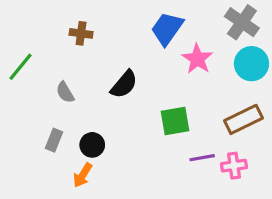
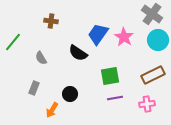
blue trapezoid: (167, 29) -> (98, 34), moved
black semicircle: (124, 84) -> (78, 53), turned 84
black circle: (92, 145) -> (70, 94), moved
purple line: (202, 158) -> (115, 98), moved

